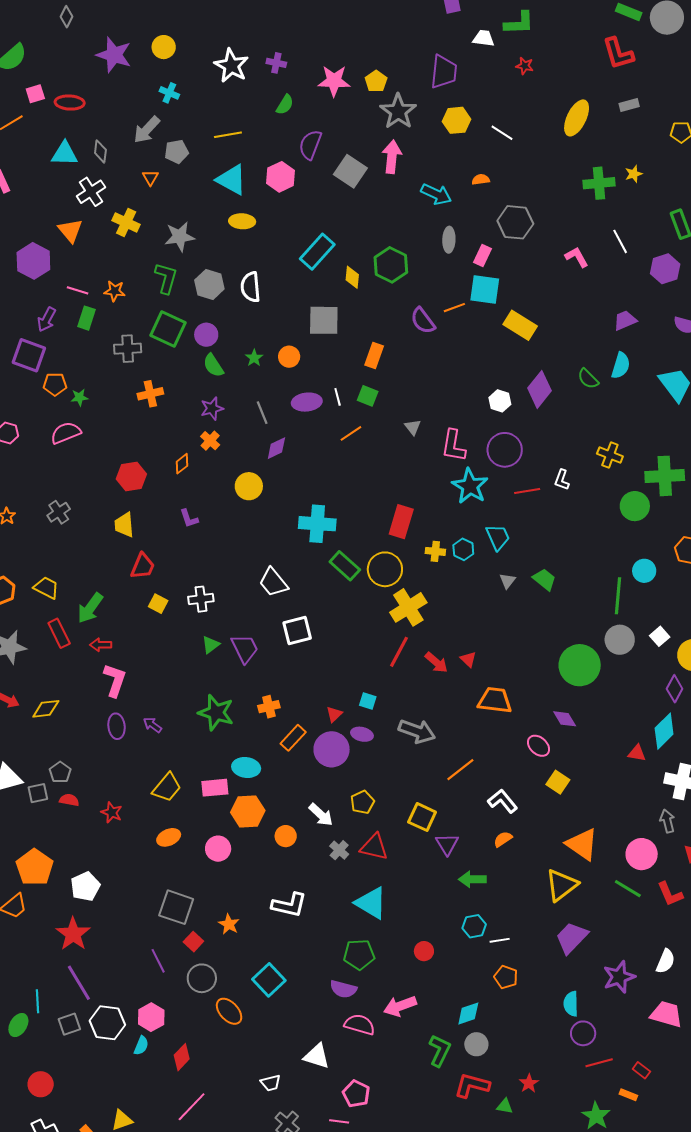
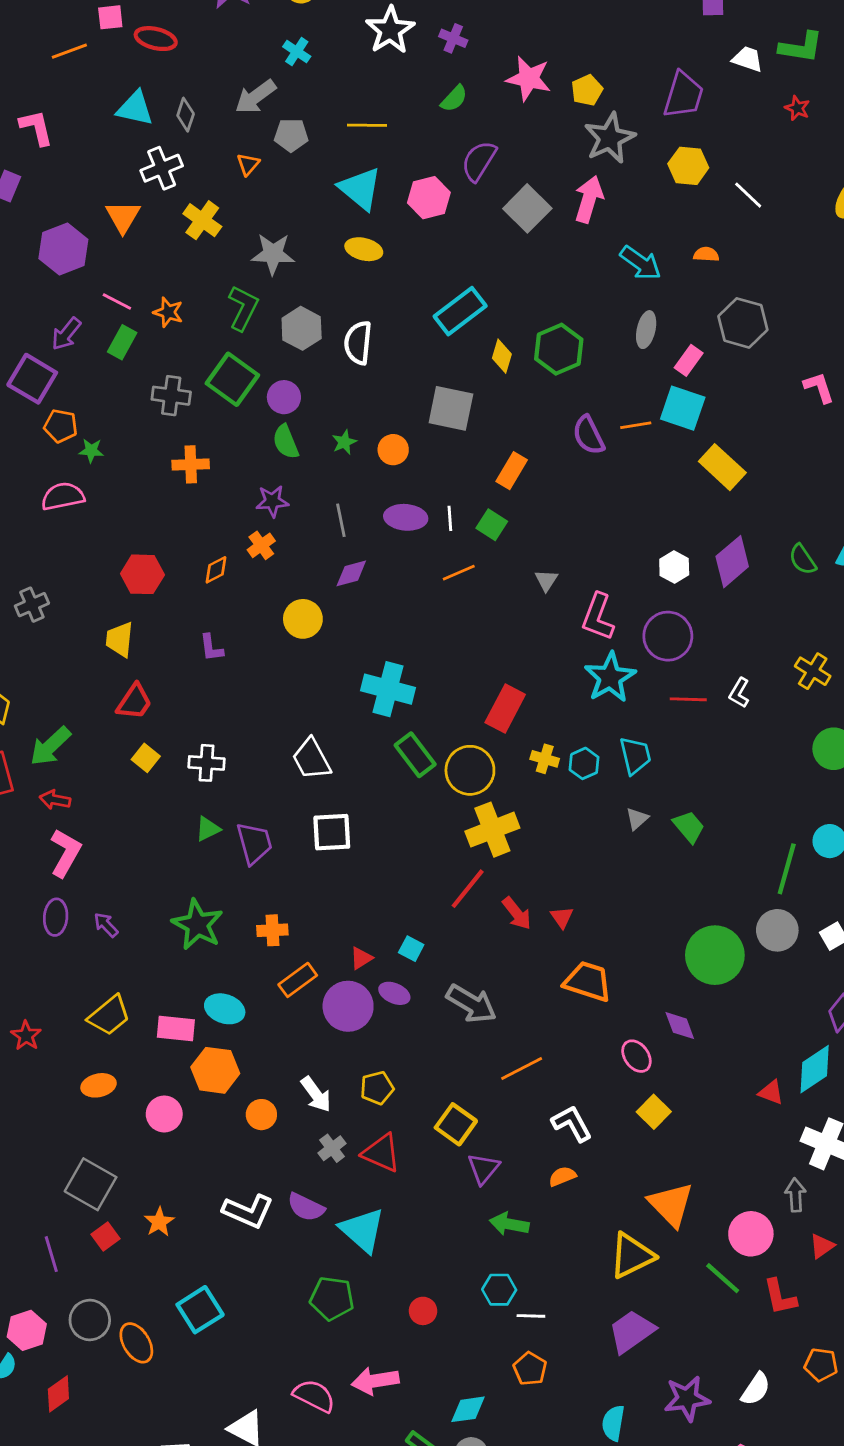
gray circle: (202, 978) -> (90, 1320), moved
purple semicircle: (343, 989) -> (306, 1207), moved

